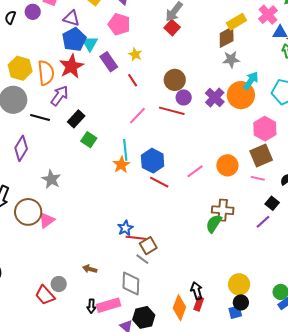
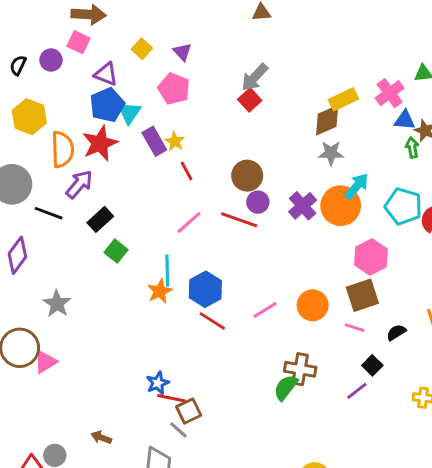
yellow star: (135, 54) -> (175, 141), moved
yellow hexagon: (20, 68) -> (29, 117), moved

